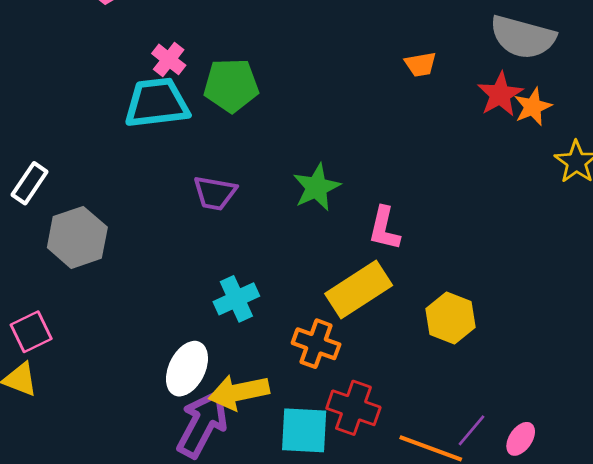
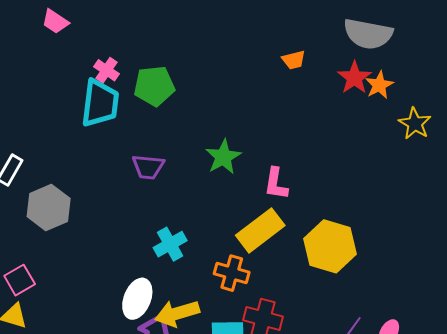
cyan trapezoid: (157, 103) -> (100, 103), turned 108
yellow hexagon: (450, 318) -> (330, 246), size x1.4

